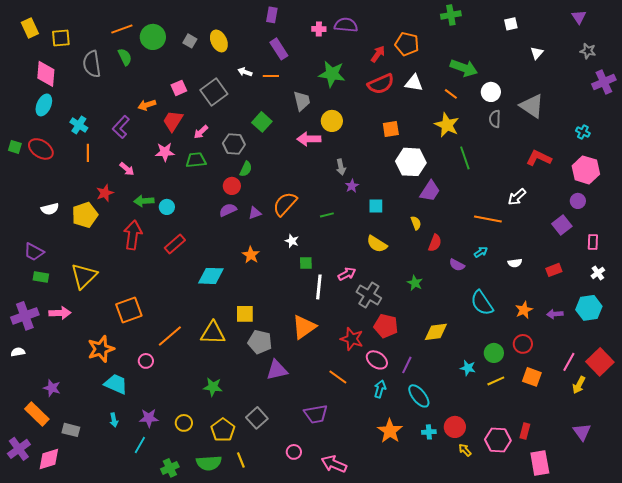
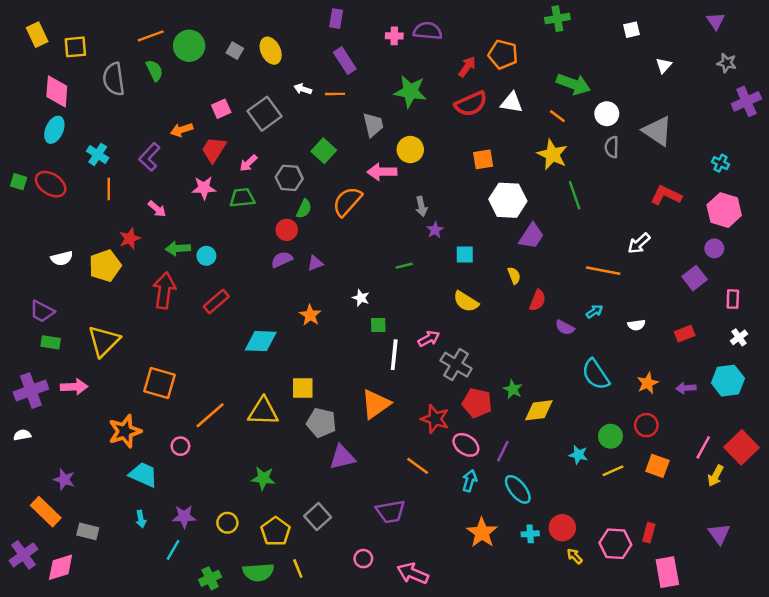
orange semicircle: (285, 204) -> (347, 201), moved
green star: (415, 283) -> (513, 389), moved
orange square: (129, 310) -> (159, 383), turned 36

